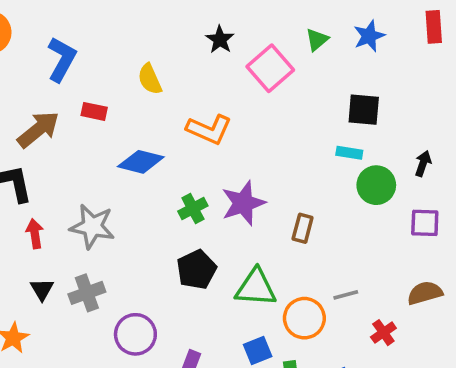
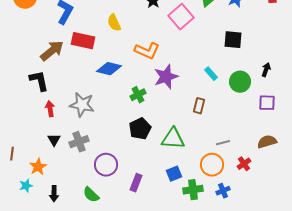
red rectangle: (94, 111) -> (83, 41), size x1.6
cyan rectangle: (349, 153) -> (211, 74), moved, turned 40
purple star: (243, 203) -> (166, 77), moved
orange circle: (304, 318) -> (212, 165), moved

